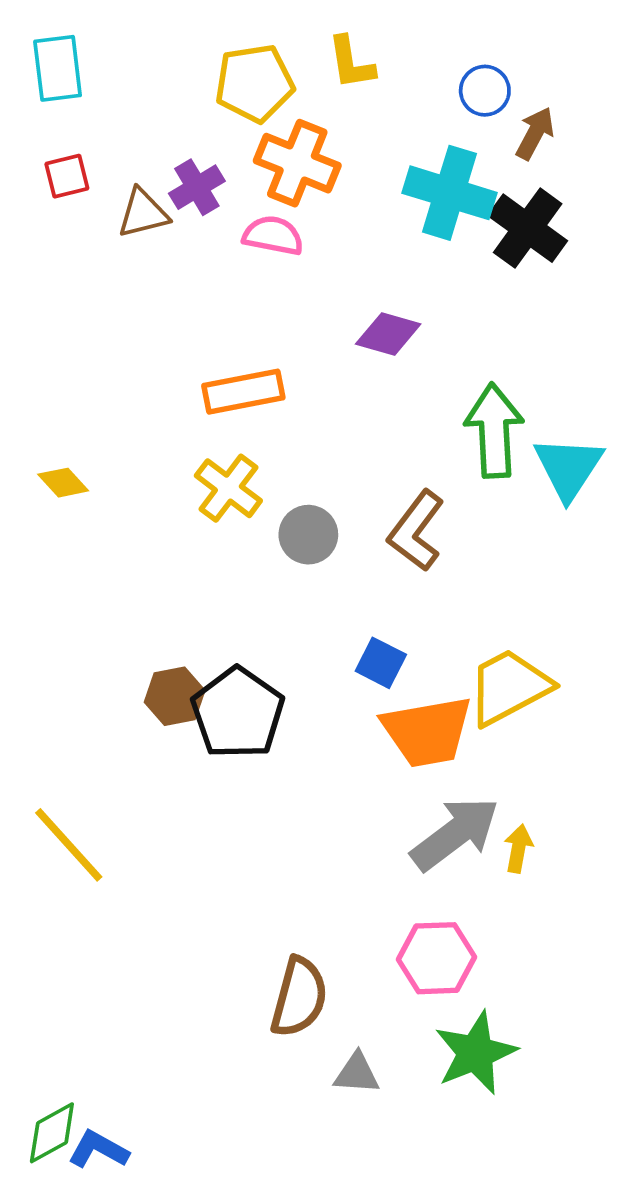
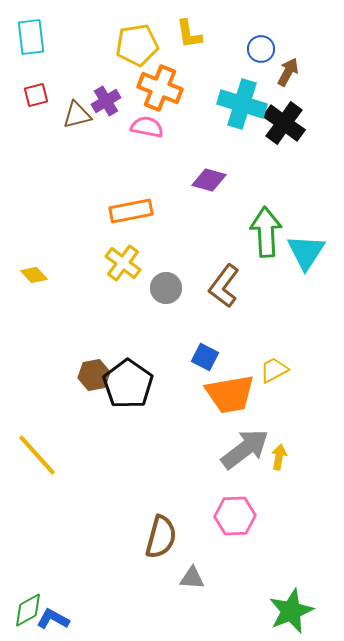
yellow diamond: (63, 483) -> (34, 275), moved
yellow trapezoid: (509, 687) -> (274, 370), size x0.6
green star: (476, 1053) -> (291, 611), moved

